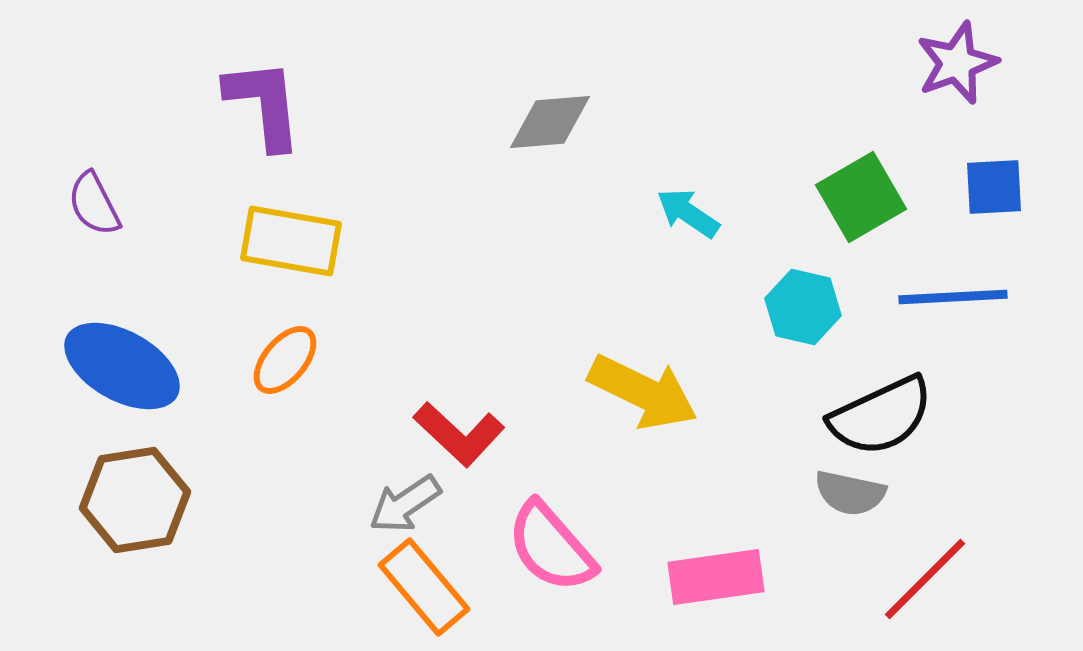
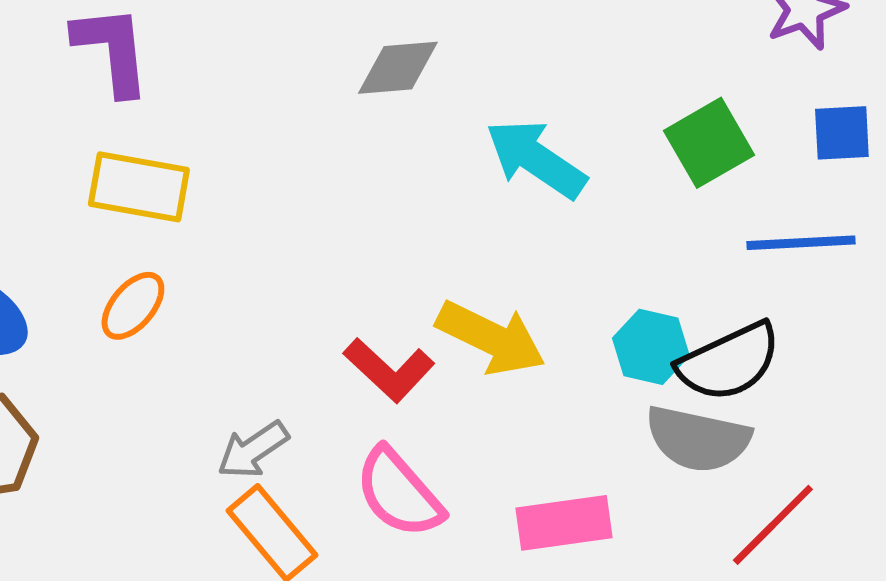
cyan arrow: (688, 213) -> (536, 159), size x1.6
cyan hexagon: (803, 307) -> (651, 347), moved
red L-shape: (459, 434) -> (389, 370), moved
gray semicircle: (850, 493) -> (698, 439), size x1.5

